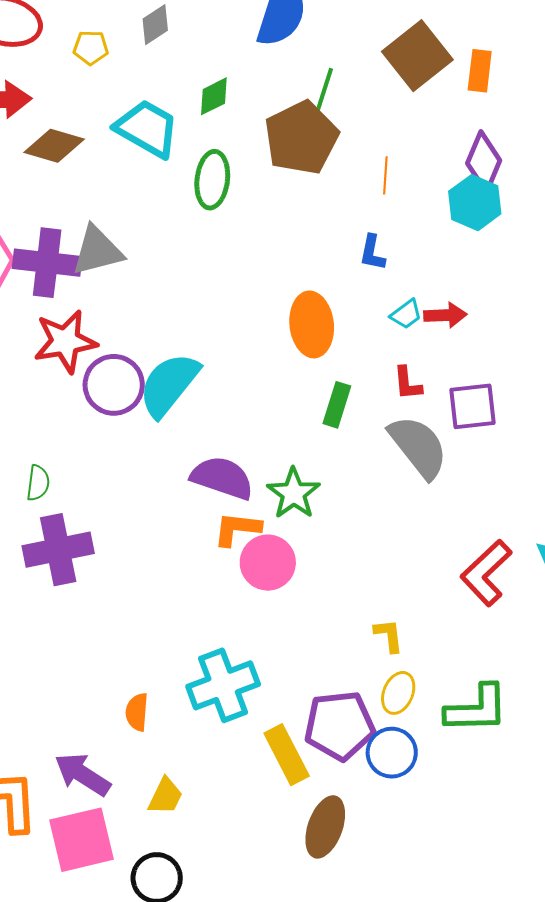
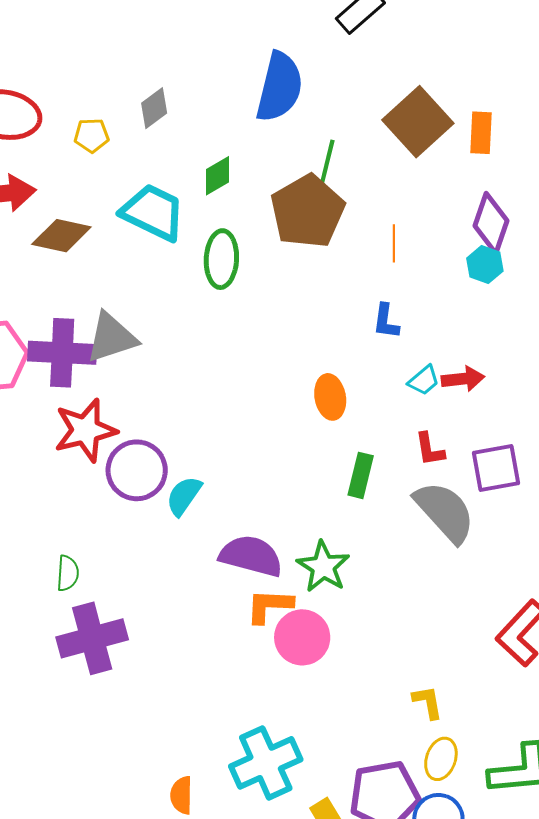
cyan hexagon: (475, 203) -> (485, 265), size x0.7
orange ellipse: (312, 324) -> (330, 397), size x0.7
cyan semicircle: (169, 385) -> (184, 496), moved, size x0.6

